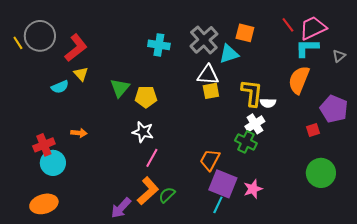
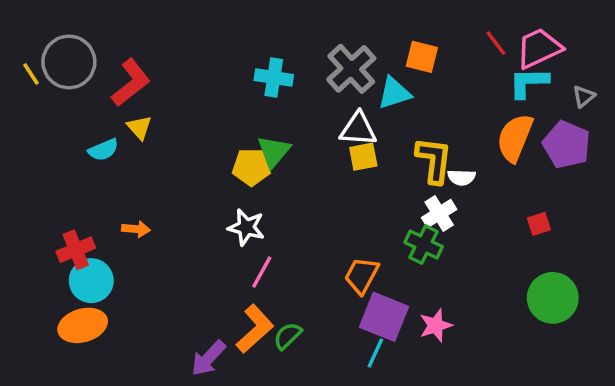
green triangle: (120, 88) -> (274, 152), moved
purple pentagon: (334, 109) -> (567, 145), moved
orange ellipse: (44, 204) -> (83, 325), moved

